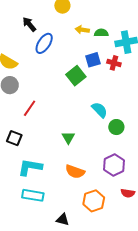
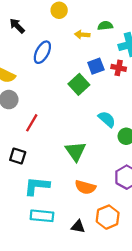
black arrow: (29, 24) -> (17, 26), moved
green semicircle: (101, 33) -> (105, 26), moved
green triangle: (68, 138) -> (76, 151), size x1.5
black triangle: (63, 220) -> (78, 226), moved

